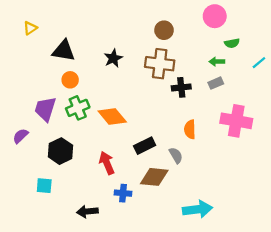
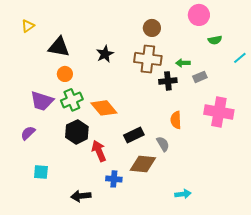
green arrow: (217, 61) -> (183, 63), moved
purple trapezoid: (45, 109) -> (42, 101), turned -90
purple semicircle: (21, 136) -> (28, 133), moved
black hexagon: (60, 151) -> (77, 132), moved
cyan arrow: (197, 209) -> (183, 194), size x0.6

